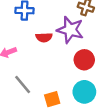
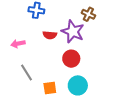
red circle: (84, 60) -> (71, 59), moved

